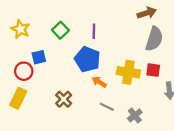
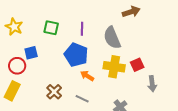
green square: (60, 30) -> (51, 28), turned -35
gray semicircle: (154, 39) -> (112, 38), moved, turned 140
red square: (153, 70) -> (137, 65), turned -32
gray line: (107, 107) -> (82, 99), moved

